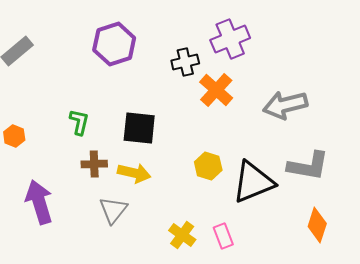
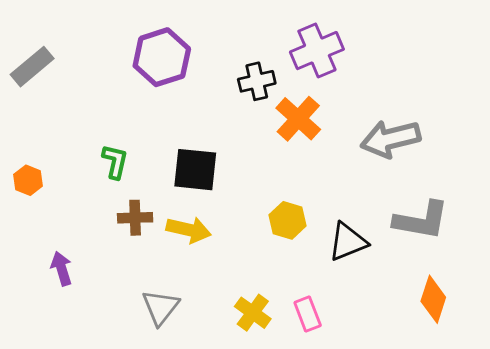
black triangle: (253, 182) -> (348, 242), size x0.7
purple arrow: (39, 202) -> (62, 269), size x0.6
gray triangle: (113, 210) -> (160, 307), moved

